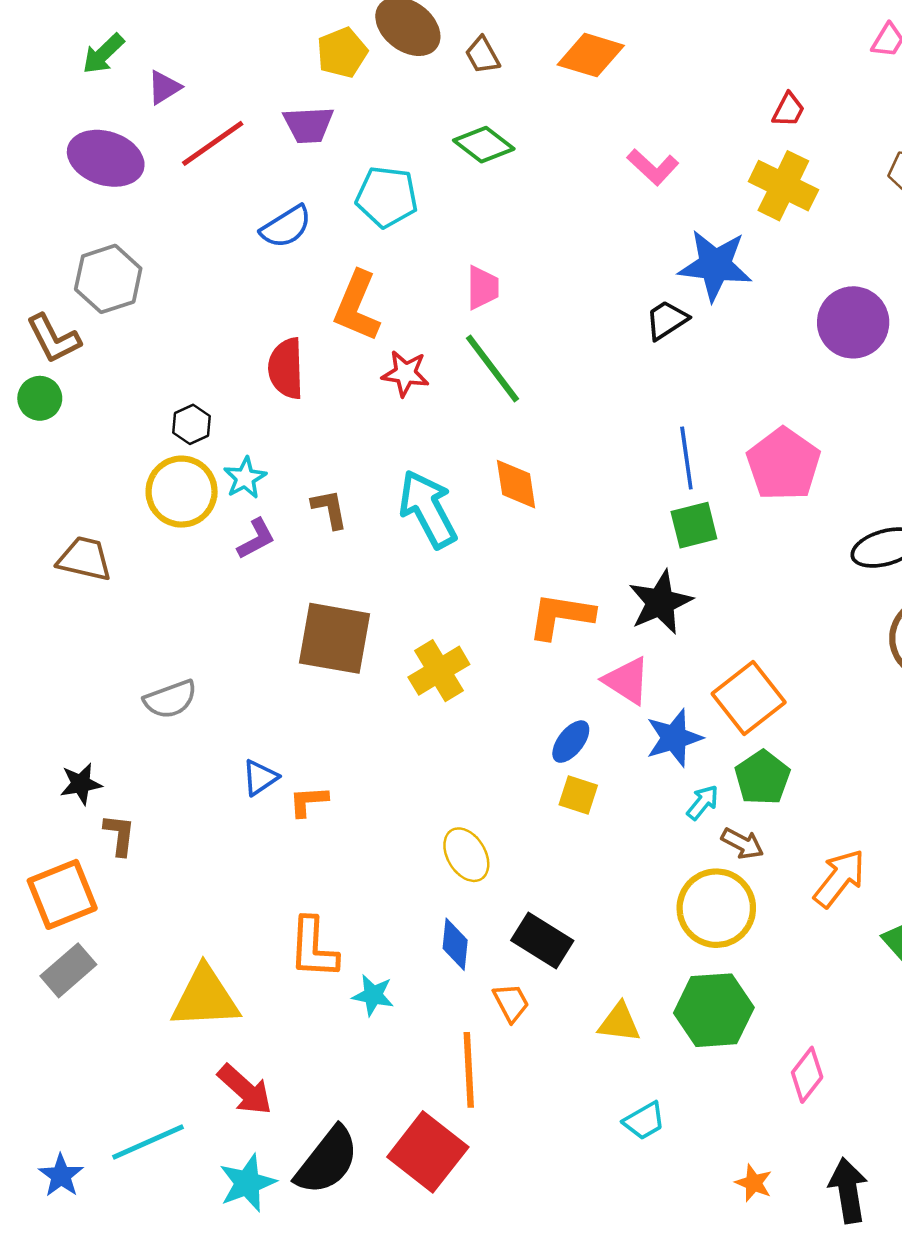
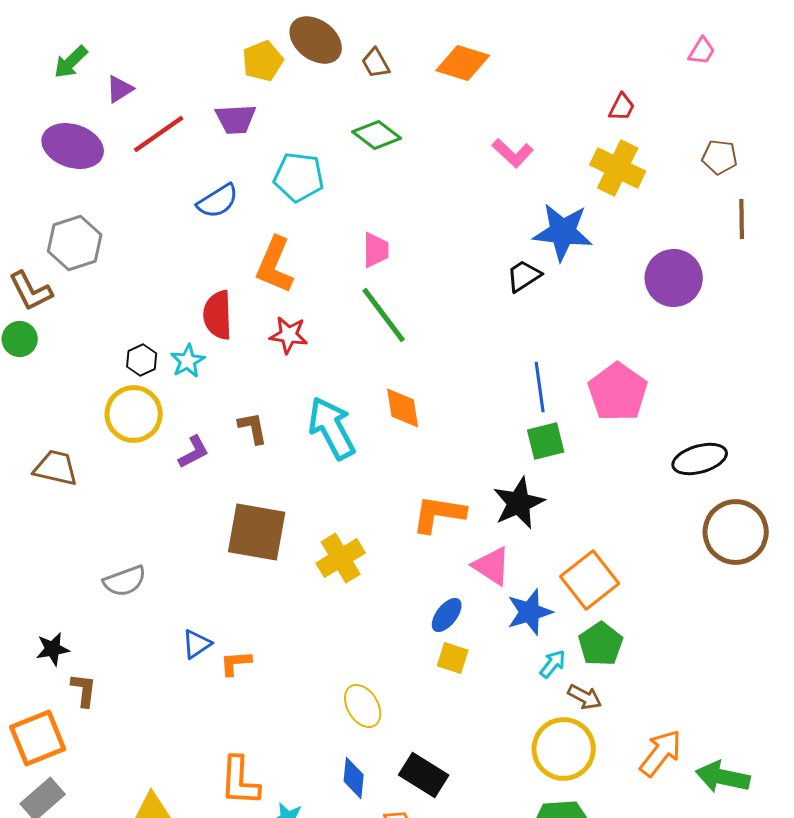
red star: (405, 373) -> (289, 335), moved
cyan star: (245, 478) -> (188, 361), moved
orange arrow: (839, 878) -> (661, 753), moved

